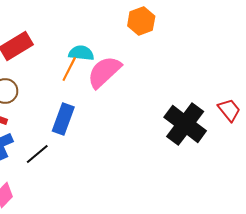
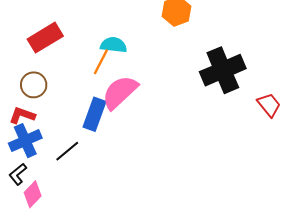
pink semicircle: (104, 72) -> (120, 92), moved
black cross: (185, 124) -> (223, 70), moved, turned 30

